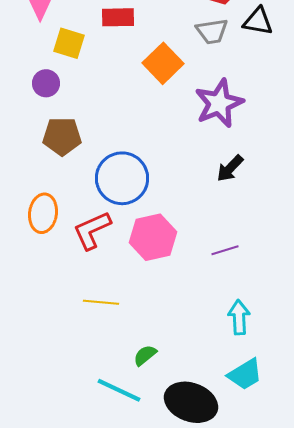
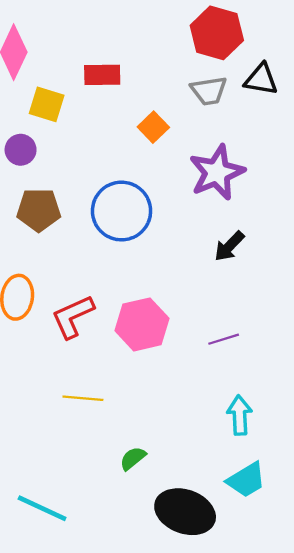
orange square: (163, 63) -> (153, 127), size x0.7
blue circle: (122, 178) -> (122, 211), moved
cyan line: (119, 390) -> (42, 508), moved

